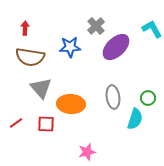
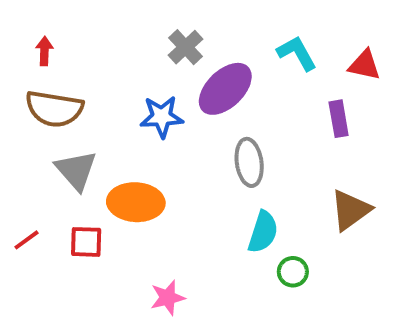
blue star: (70, 47) -> (162, 117), moved
gray ellipse: (113, 97) -> (249, 162), moved
green circle: (148, 98) -> (293, 272), moved

